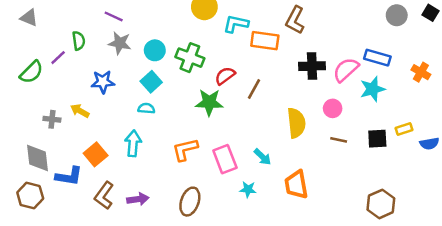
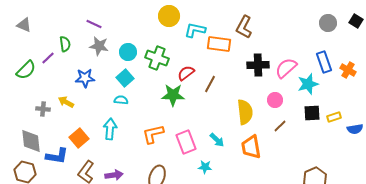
blue rectangle: (377, 58) -> (324, 62), moved, turned 55
black square: (377, 139) -> (312, 113), moved
brown line: (339, 140) -> (280, 126), turned -56
orange trapezoid: (296, 185) -> (251, 147), moved

